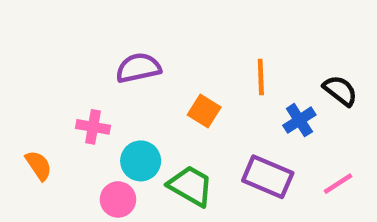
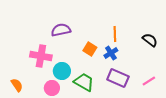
blue cross: (299, 120) -> (111, 53), moved
pink cross: (93, 127) -> (41, 56), size x1.5
orange semicircle: (39, 165) -> (17, 85), moved

